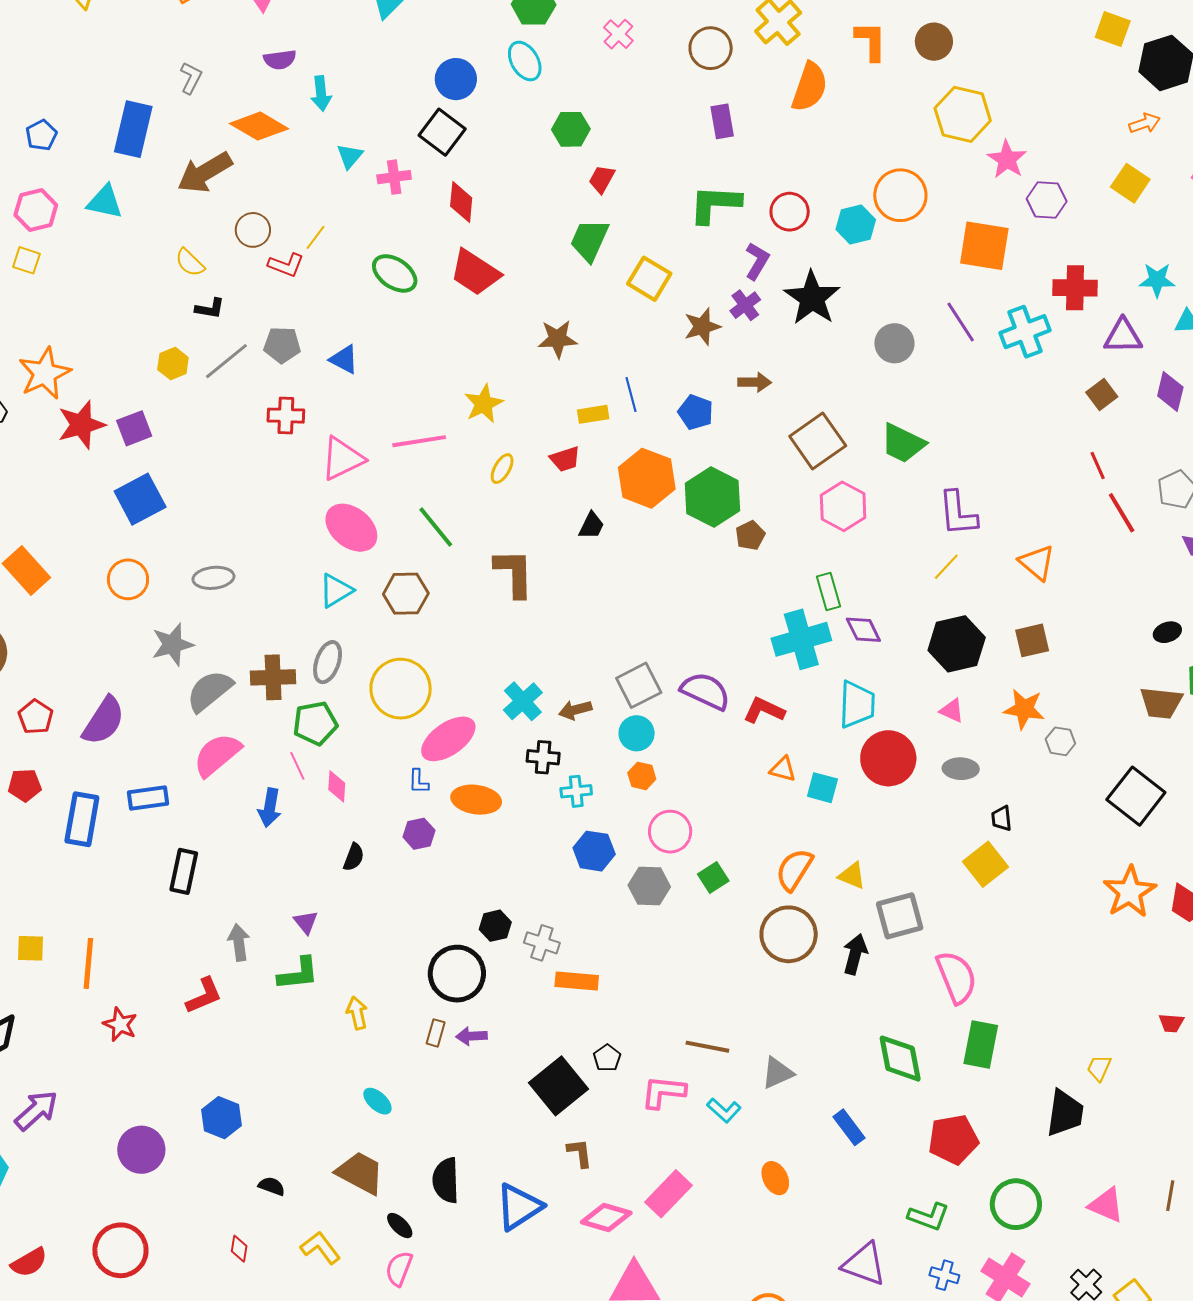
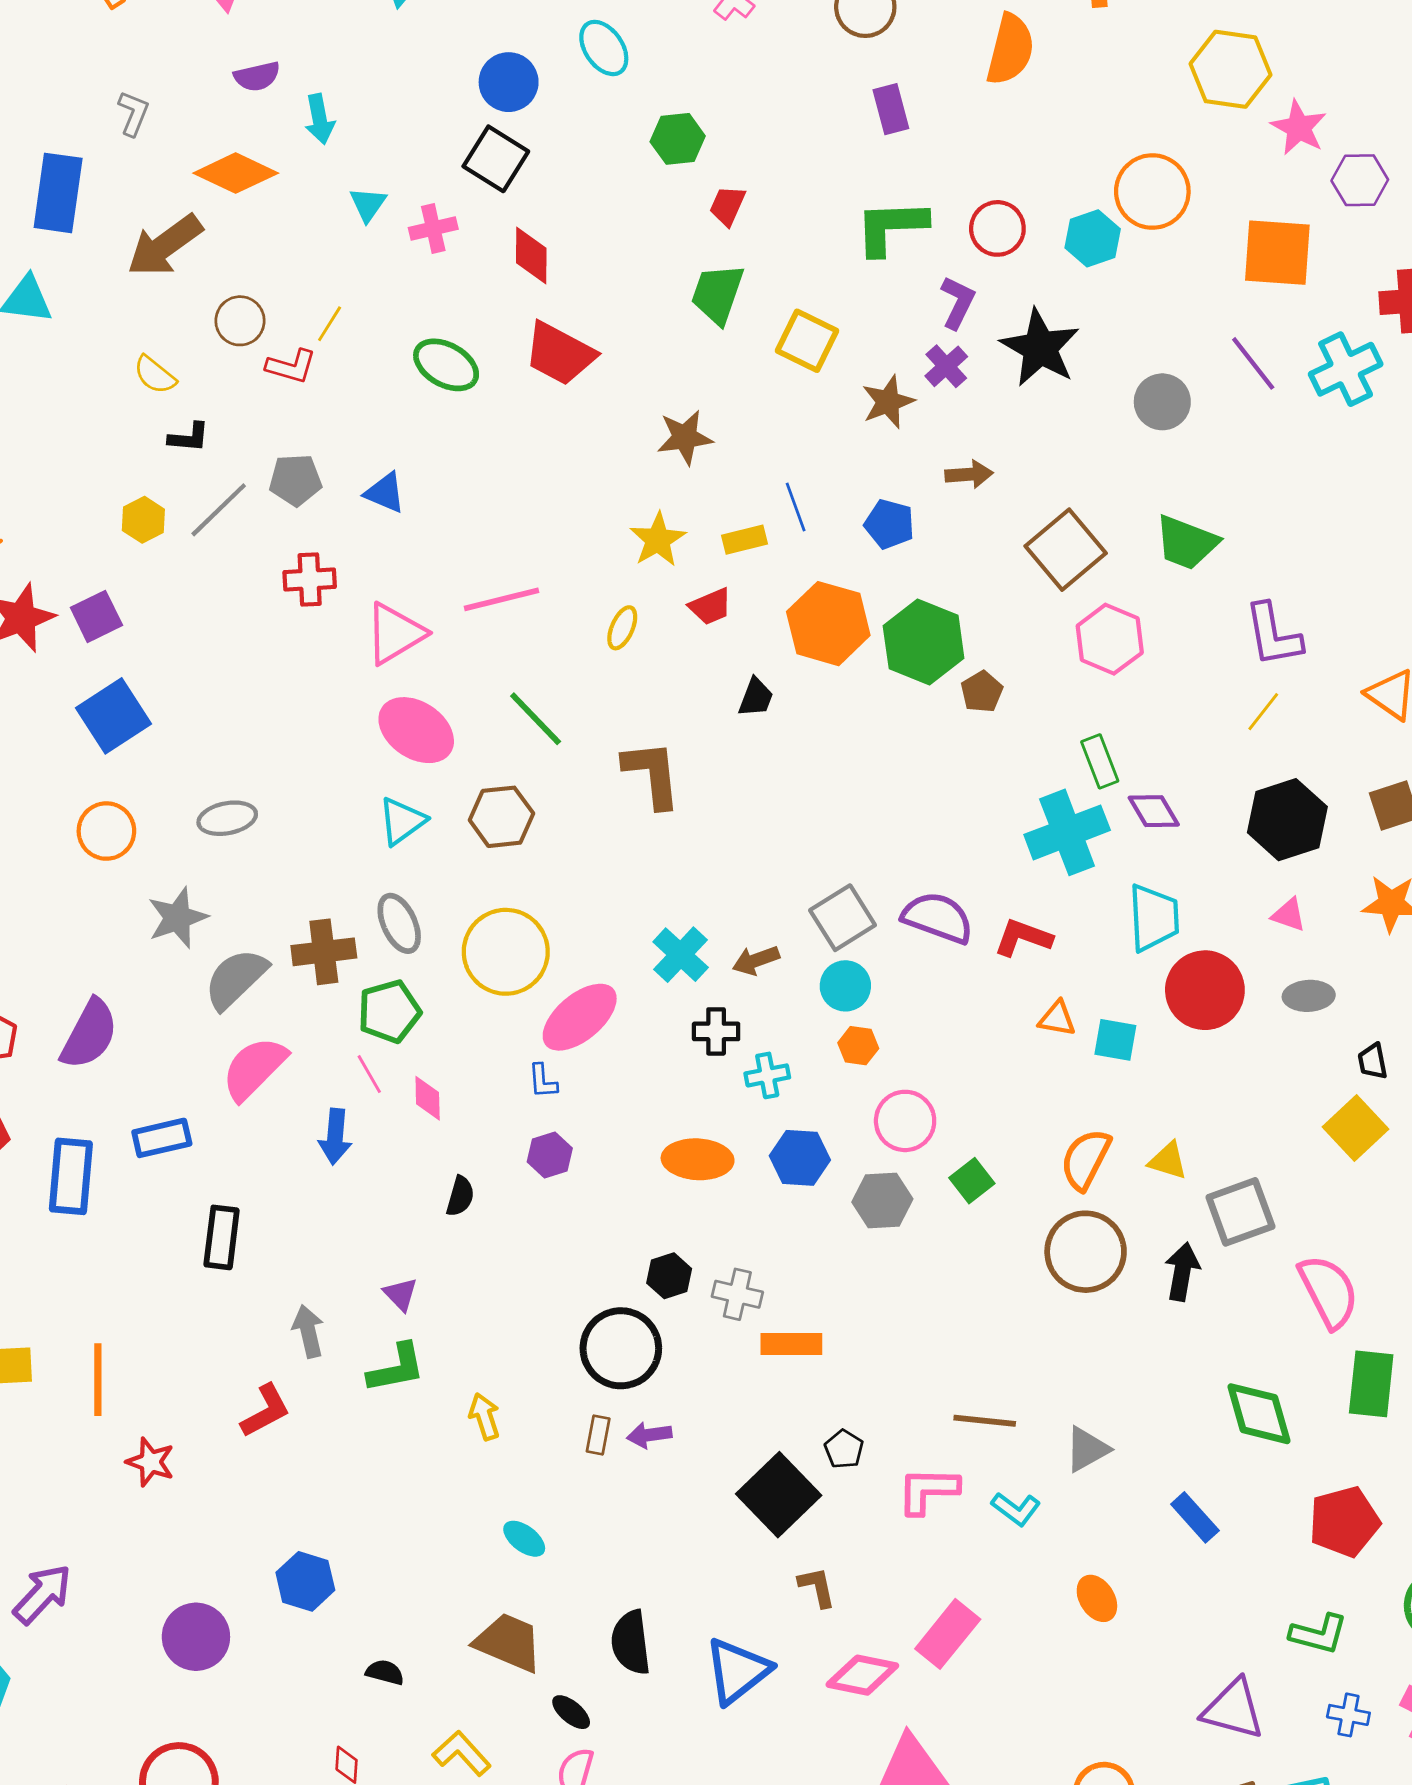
yellow star: (484, 404) -> (658, 540), moved
gray ellipse: (328, 662) -> (399, 923), turned -39
orange ellipse: (476, 800) -> (698, 1159), moved

